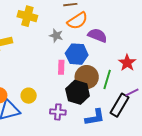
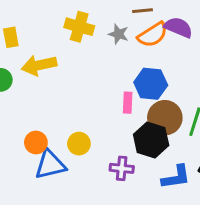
purple semicircle: (97, 35) -> (178, 27), moved
gray star: (56, 36) -> (118, 34), moved

